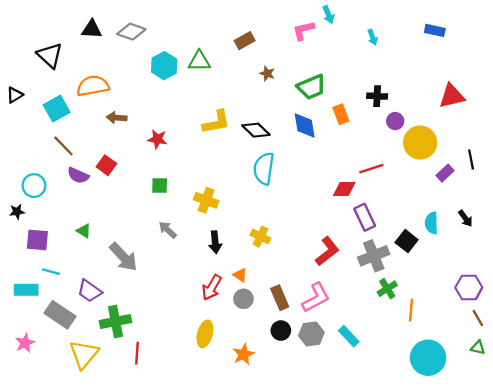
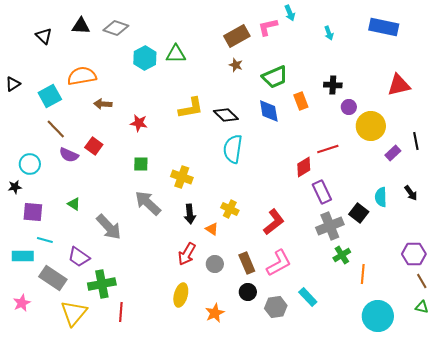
blue rectangle: (435, 30) -> (384, 27), size x1.6
brown rectangle: (245, 41) -> (237, 36), moved, size x1.4
black triangle: (50, 55) -> (44, 36), moved, size x0.7
red diamond: (344, 189) -> (304, 167), turned -30
gray arrow: (168, 230) -> (148, 203), size x1.6
red L-shape: (327, 251) -> (274, 222), moved
orange triangle: (240, 275) -> (212, 229), moved
gray hexagon: (311, 334) -> (276, 307), moved

